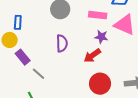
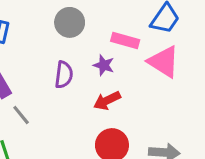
purple star: (101, 37) -> (104, 65), moved

